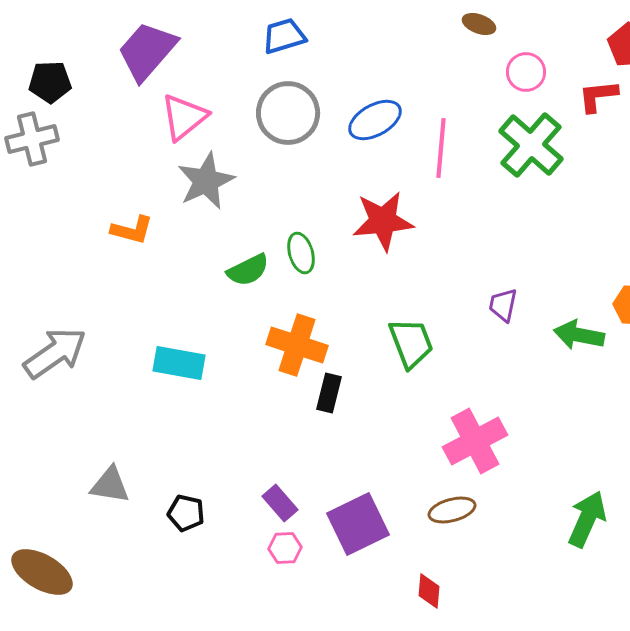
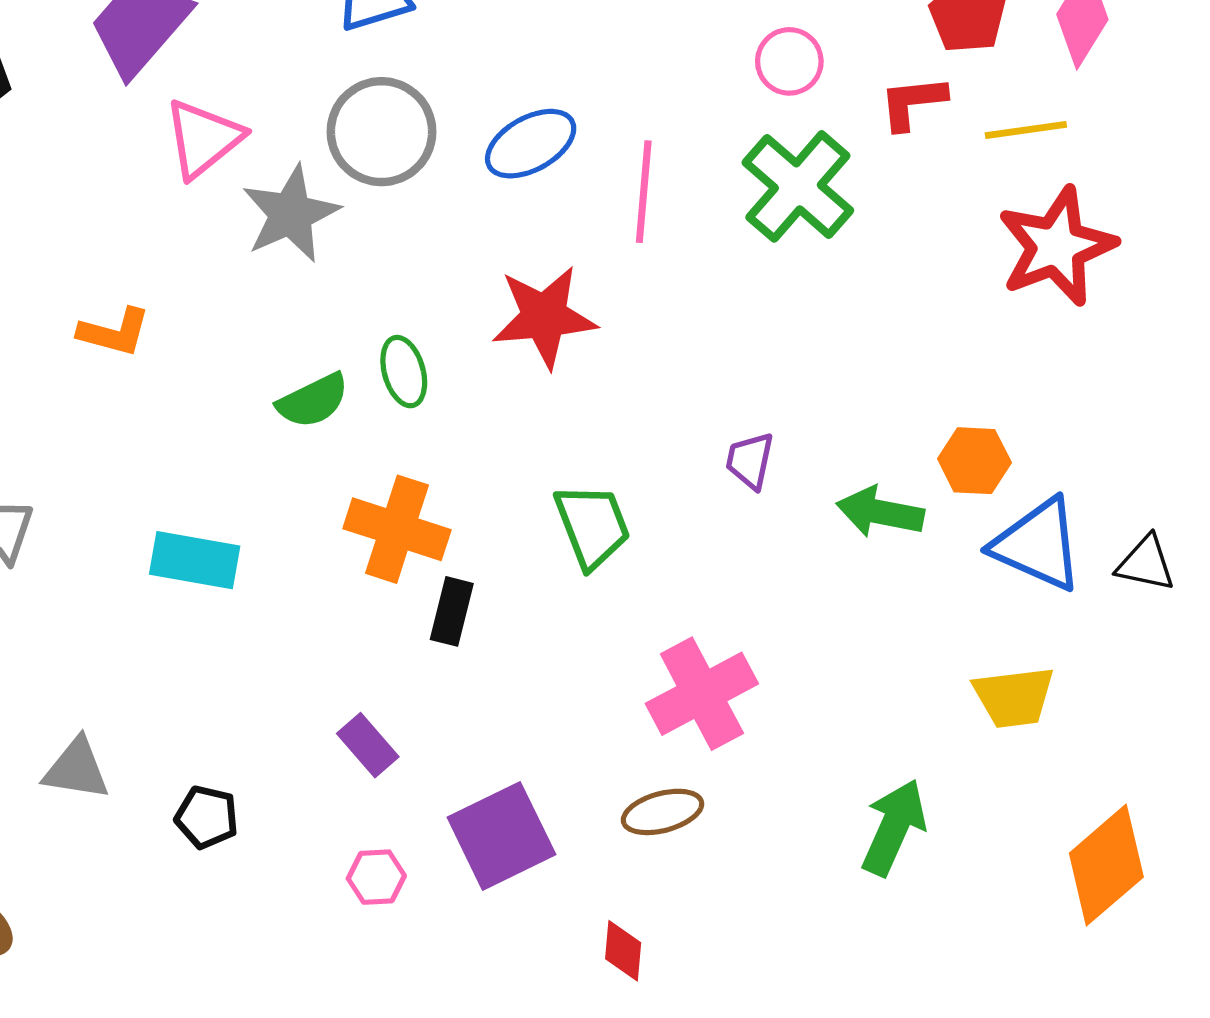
gray star: (206, 181) -> (291, 214), moved
purple rectangle: (280, 503) -> (368, 745), moved

